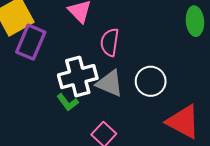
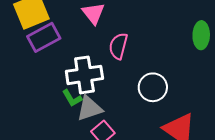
purple rectangle: (31, 42) -> (44, 37), turned 32
gray triangle: (110, 83) -> (89, 108), moved, turned -48

